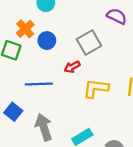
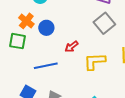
gray square: (89, 42) -> (104, 23), moved

